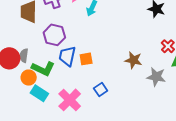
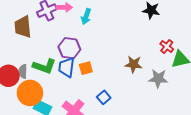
purple hexagon: (54, 35) -> (69, 48), moved
green L-shape: (43, 69) -> (44, 66), moved
orange circle: (29, 78) -> (30, 93), size x1.6

